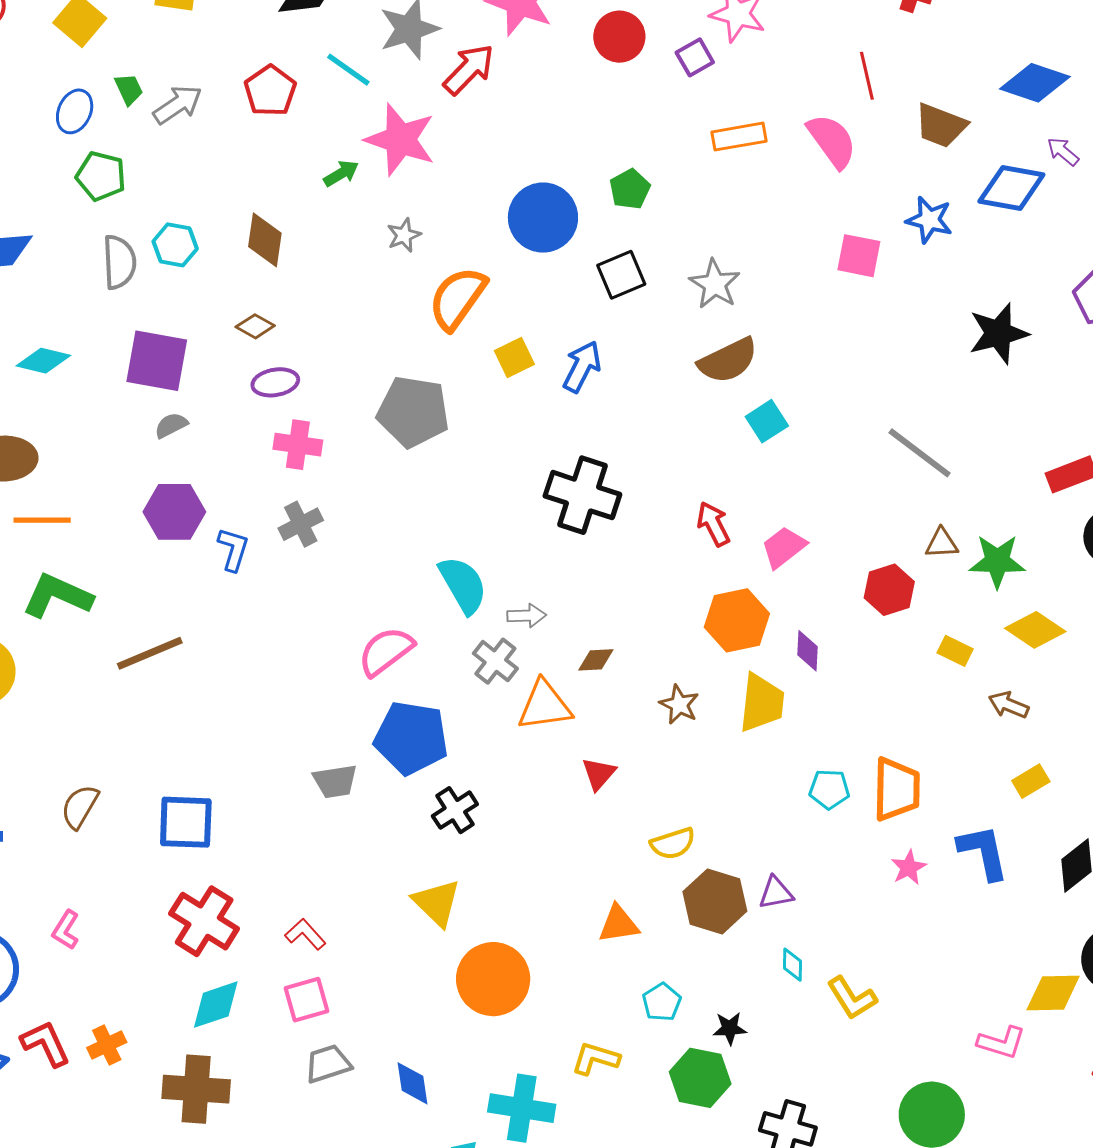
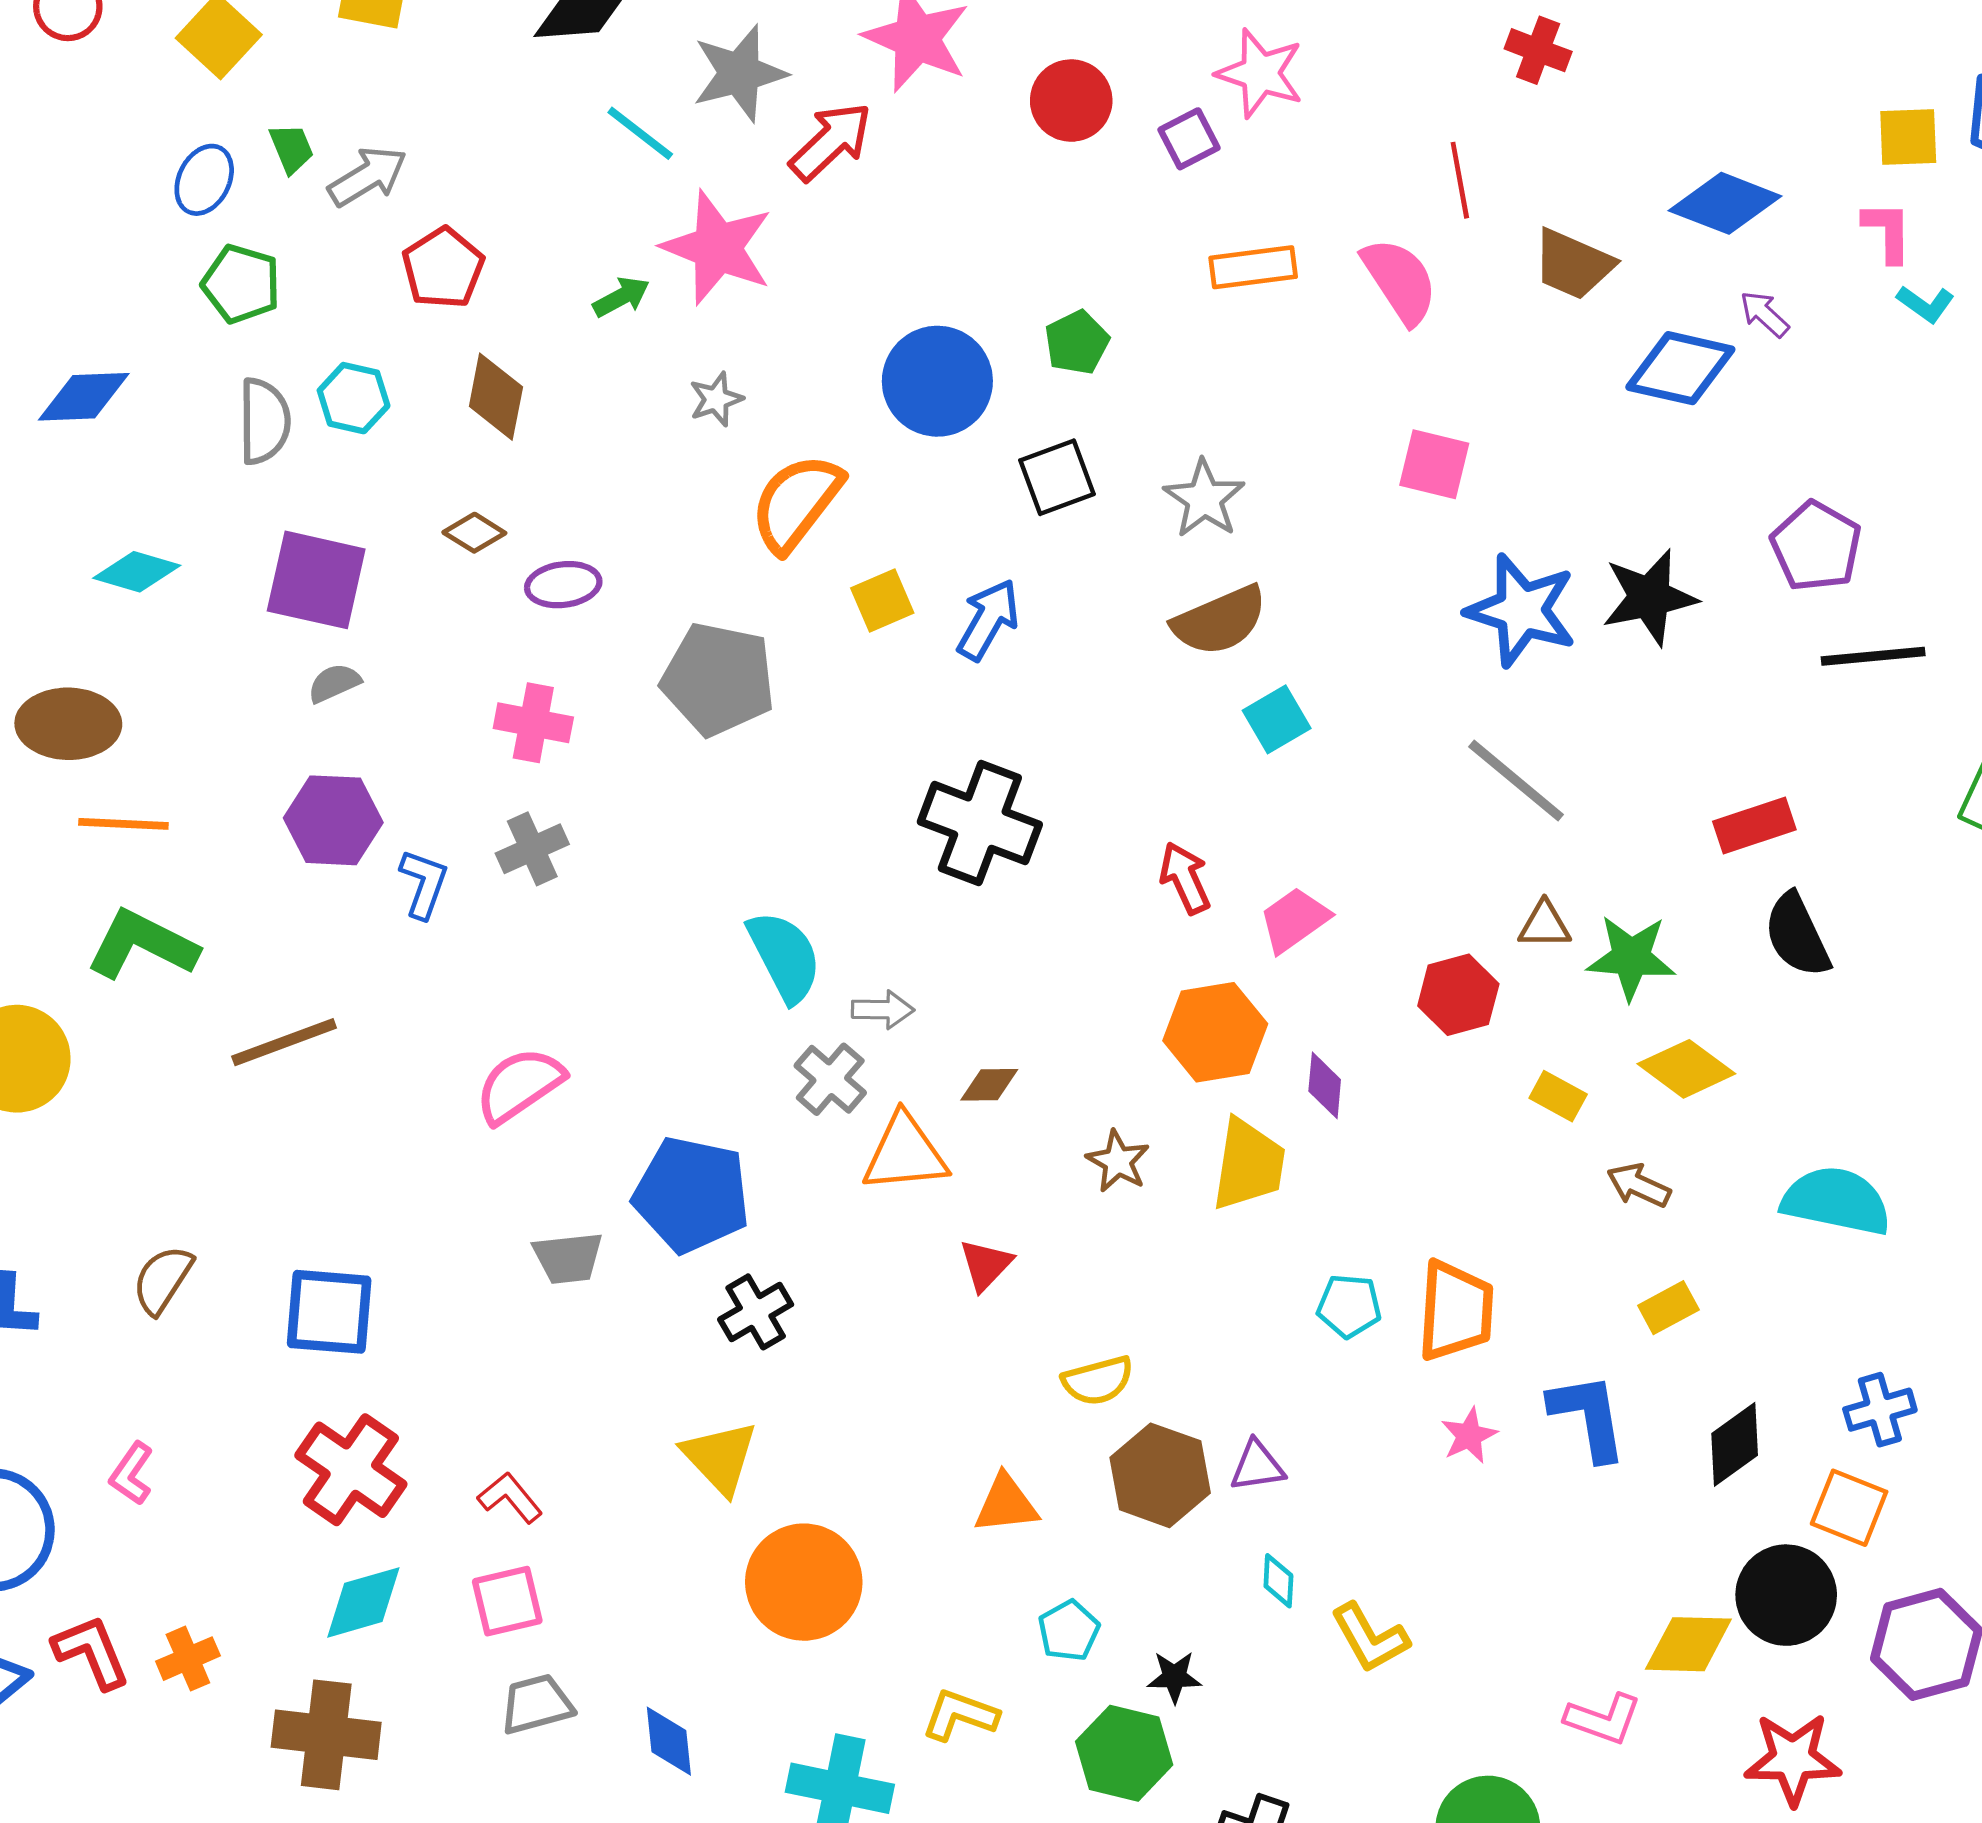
red pentagon: (270, 91) -> (443, 268), moved
blue star: (929, 220) -> (1521, 610), moved, size x1.5
purple ellipse: (275, 382) -> (563, 585), moved
pink semicircle: (386, 651) -> (519, 1085), moved

